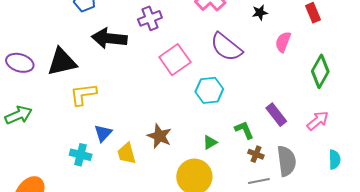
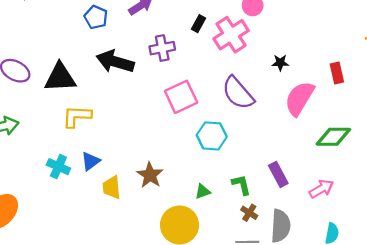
pink semicircle: (283, 42) -> (299, 98), size x1.6
green diamond: (320, 71) -> (333, 137), turned 52
cyan cross: (81, 155) -> (58, 167), moved

